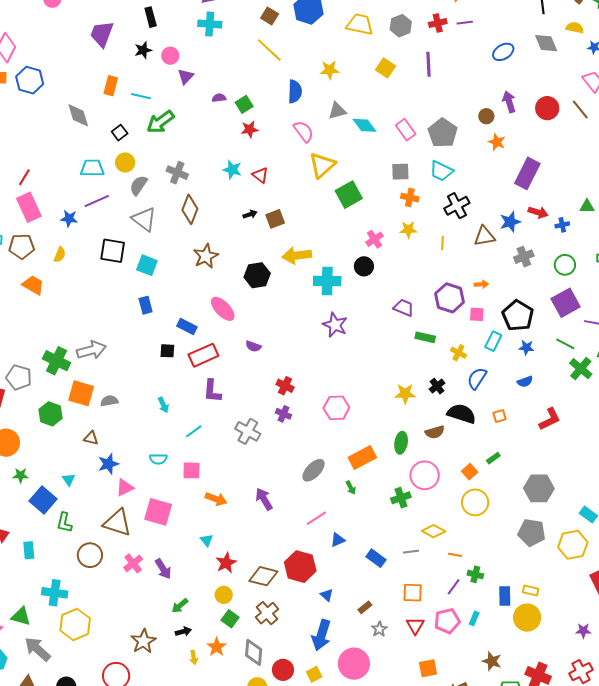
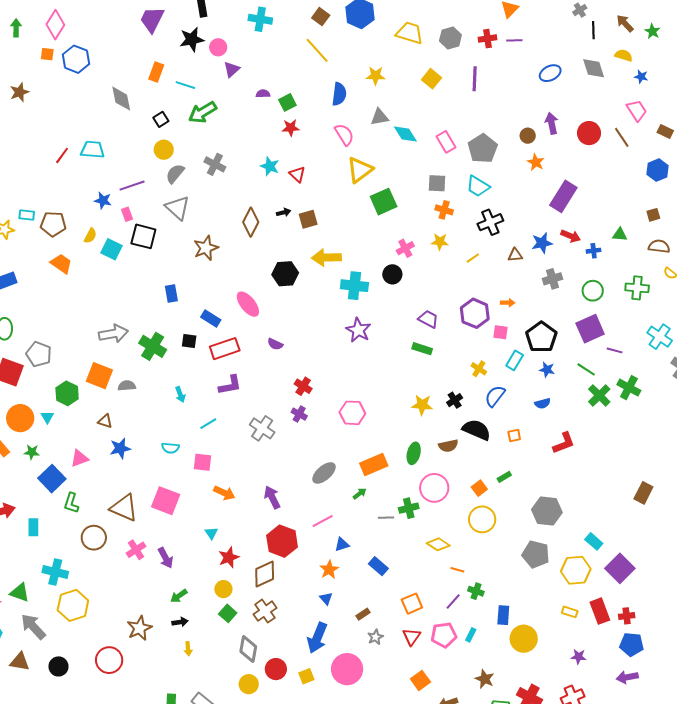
black star: (143, 50) -> (192, 39), size x1.4
cyan trapezoid: (92, 168) -> (93, 150), moved
pink rectangle: (29, 207) -> (127, 214), moved, size x0.5
brown diamond: (190, 209) -> (251, 222), moved
brown triangle: (484, 236) -> (515, 255), size x0.7
yellow line: (443, 243) -> (473, 258), turned 48
brown star: (206, 256) -> (206, 248), moved
cyan square: (147, 265) -> (111, 249), moved
green rectangle: (425, 337) -> (422, 349), moved
green cross: (57, 361) -> (153, 346), moved
purple L-shape: (212, 391) -> (230, 385), turned -110
cyan triangle: (69, 480) -> (47, 417), moved
pink triangle: (125, 488) -> (79, 458), moved
green arrow: (351, 488) -> (360, 494), turned -104
gray line: (411, 552) -> (386, 518), moved
red hexagon: (300, 567) -> (282, 541), moved
brown diamond: (263, 576) -> (265, 574), turned -44
yellow rectangle: (531, 590) -> (570, 612), moved
orange square: (413, 593) -> (412, 604), turned -30
orange star: (217, 647) -> (329, 570), moved
orange square: (428, 668) -> (420, 680), turned -30

